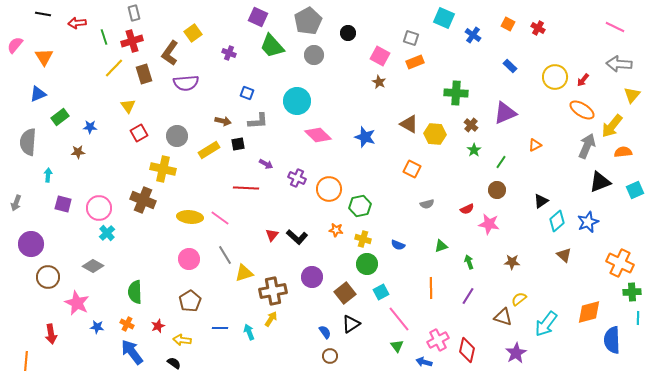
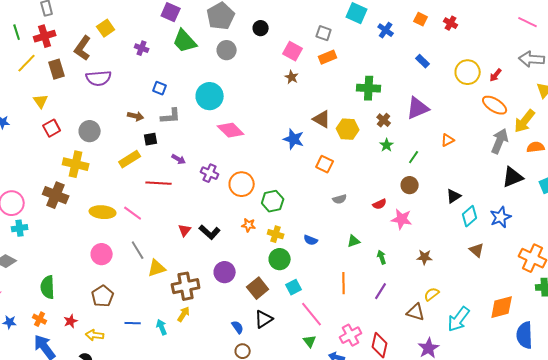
blue star: (365, 137) -> (294, 139), moved
yellow rectangle: (209, 150) -> (130, 159), moved
cyan cross: (107, 233) -> (20, 228), turned 35

